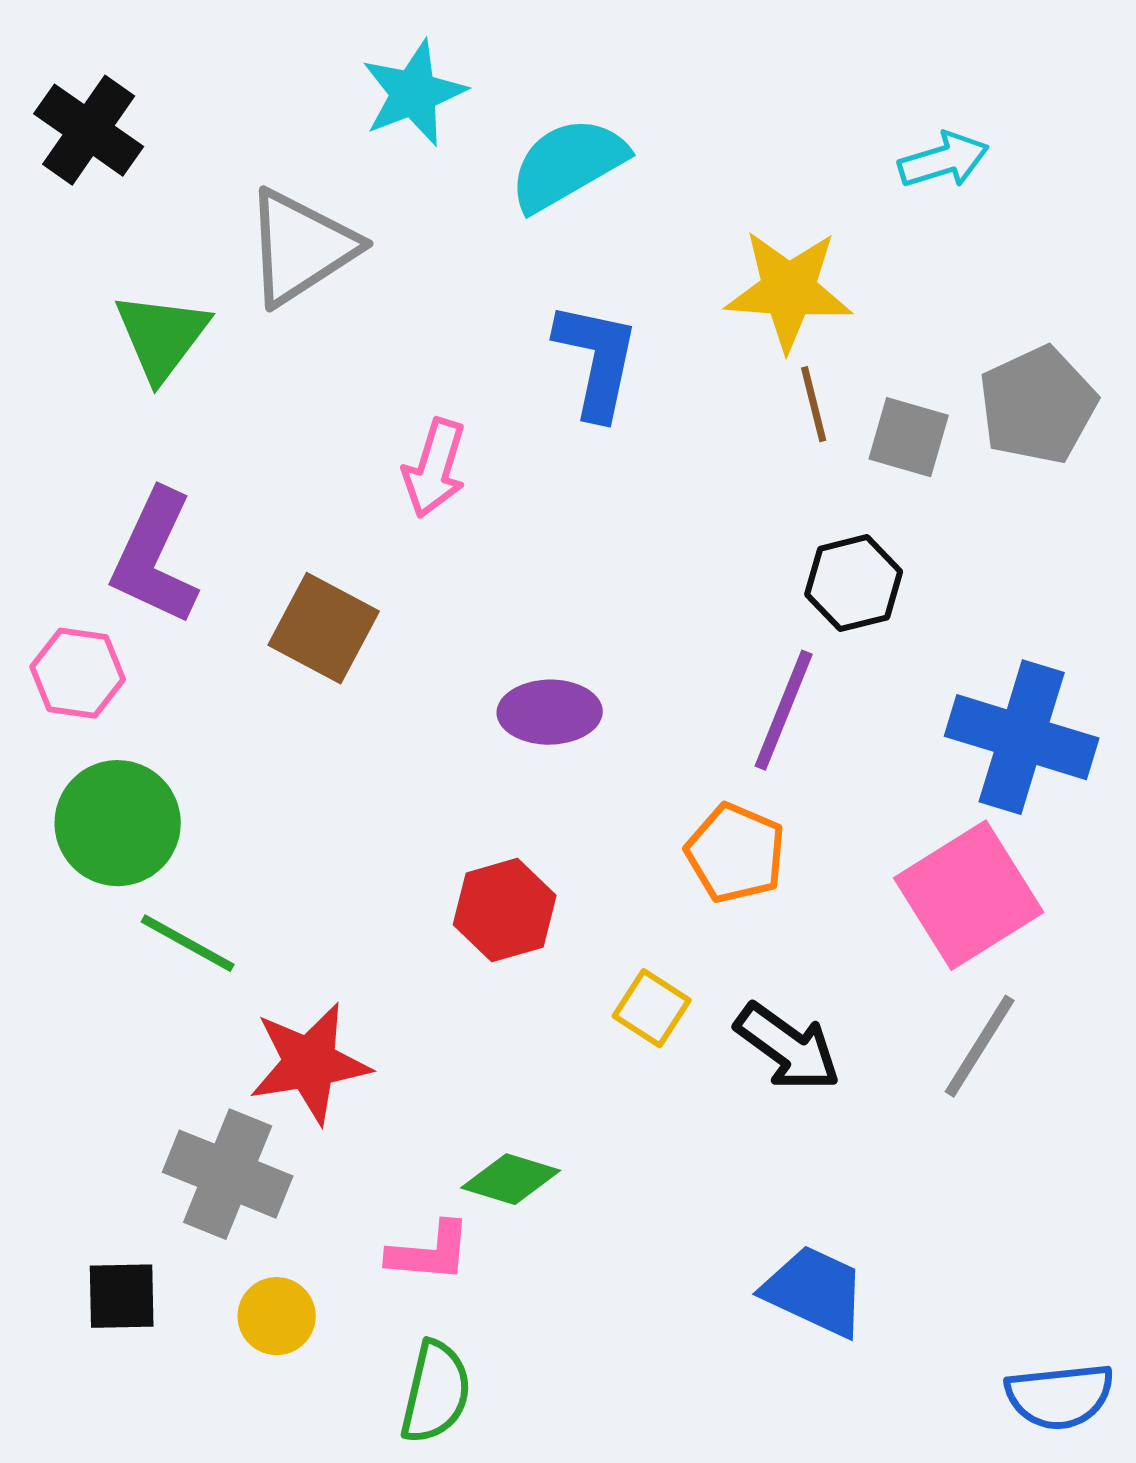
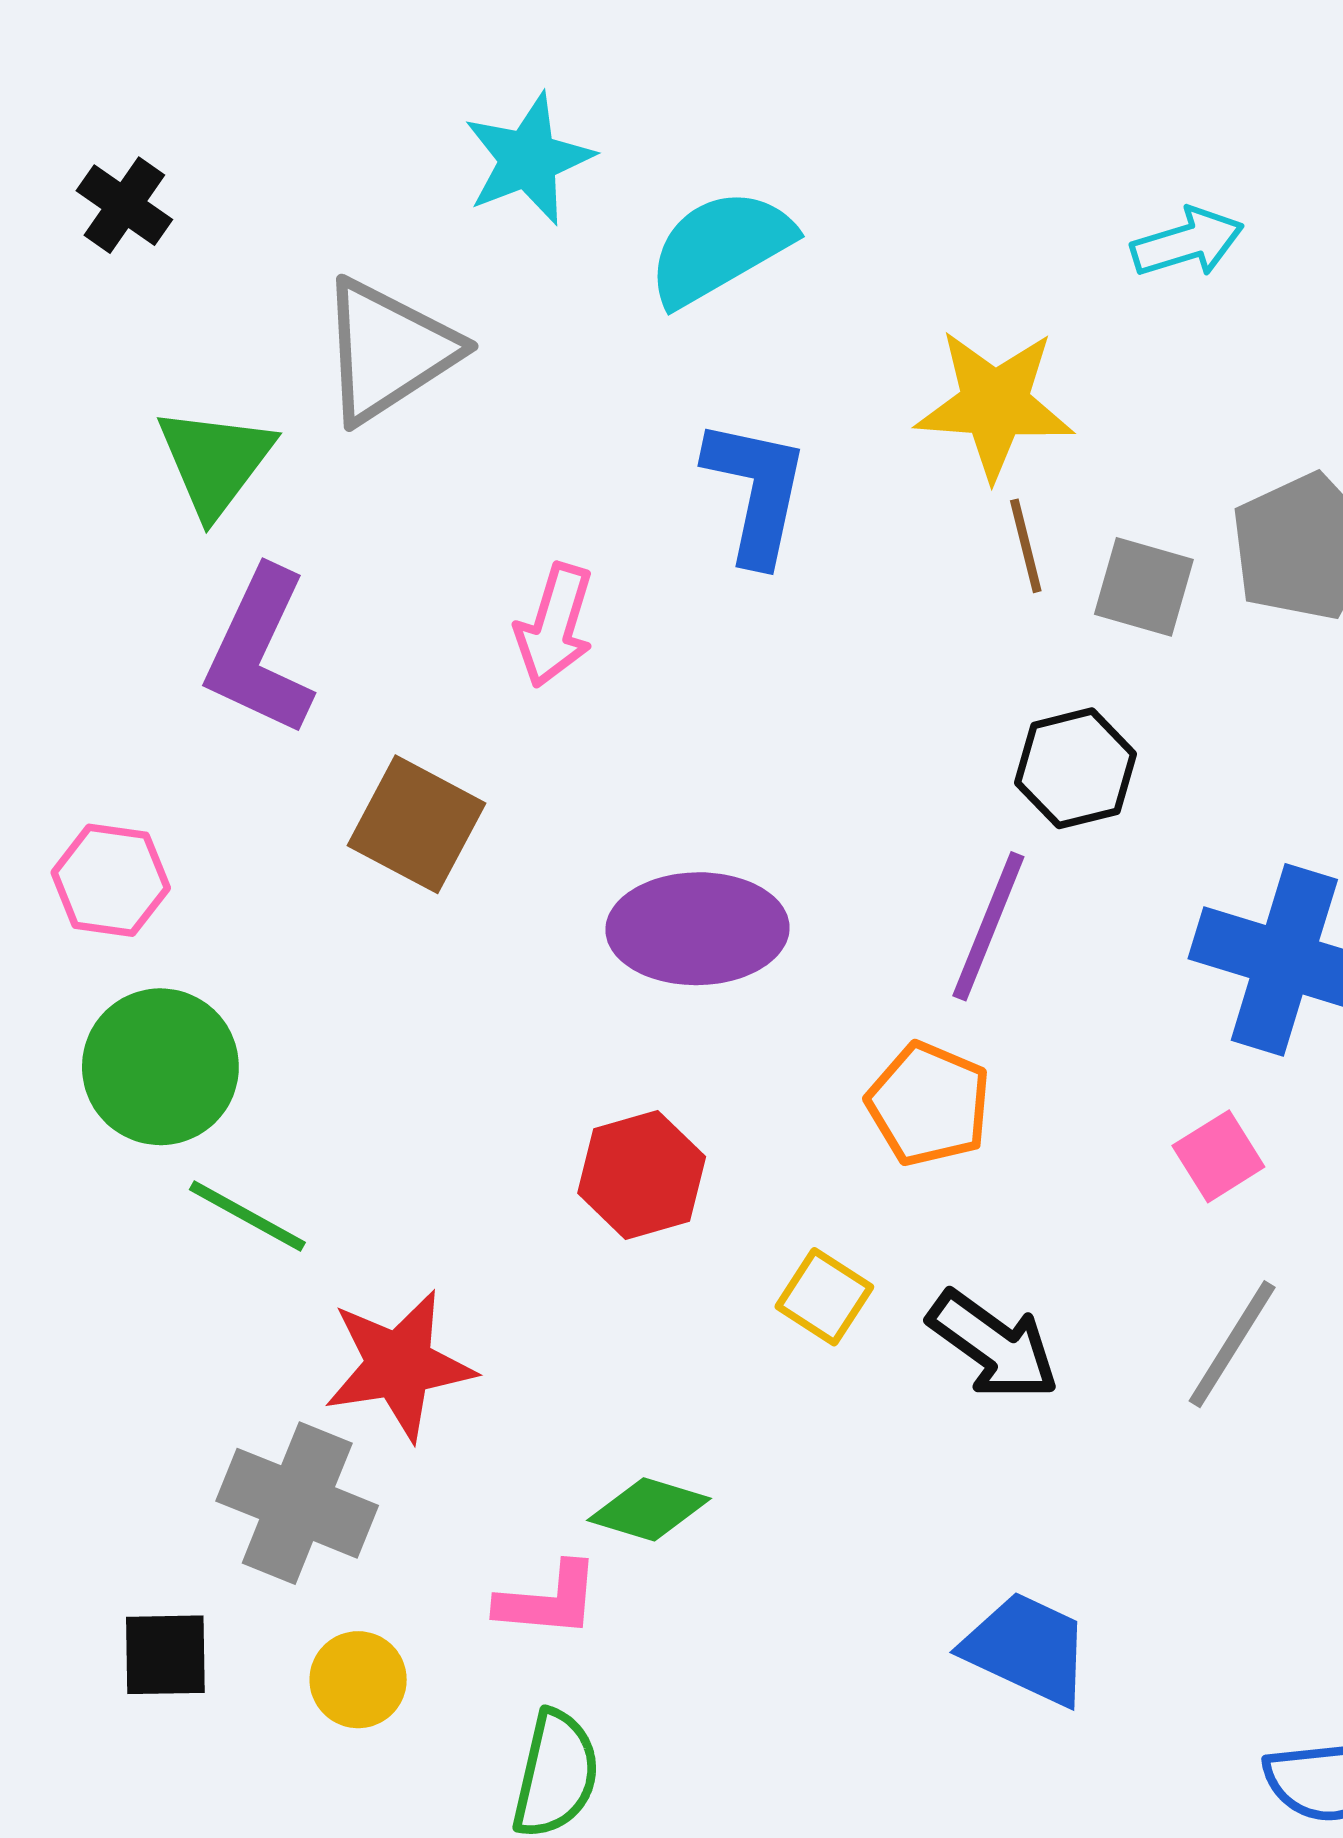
black cross: (89, 130) -> (124, 205), size x0.7
purple L-shape: (155, 557) -> (260, 651), moved
purple ellipse: (550, 712) -> (697, 929), size x1.4
pink square: (969, 895) -> (1218, 1156), size x0.5

